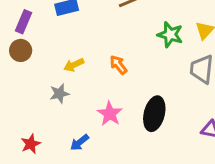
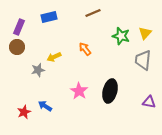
orange arrow: (118, 65) -> (85, 49), moved
gray star: (59, 94) -> (38, 70), moved
blue arrow: (80, 142) -> (45, 106), moved, turned 72

